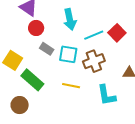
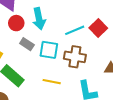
cyan arrow: (70, 19) -> (39, 19), moved
brown cross: (94, 61) -> (75, 57), turned 30

